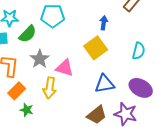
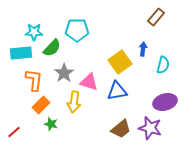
blue arrow: (104, 23) -> (143, 49), moved
blue triangle: (105, 84) -> (117, 91), moved
purple ellipse: (141, 88) -> (165, 102), turned -45

